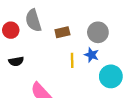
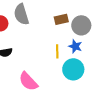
brown rectangle: (62, 32) -> (61, 19), moved
cyan circle: (111, 76) -> (73, 69), moved

